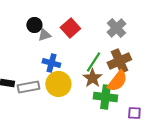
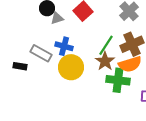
orange semicircle: (117, 81) -> (130, 64), turned 35
gray rectangle: (28, 87) -> (41, 53), moved, turned 40

